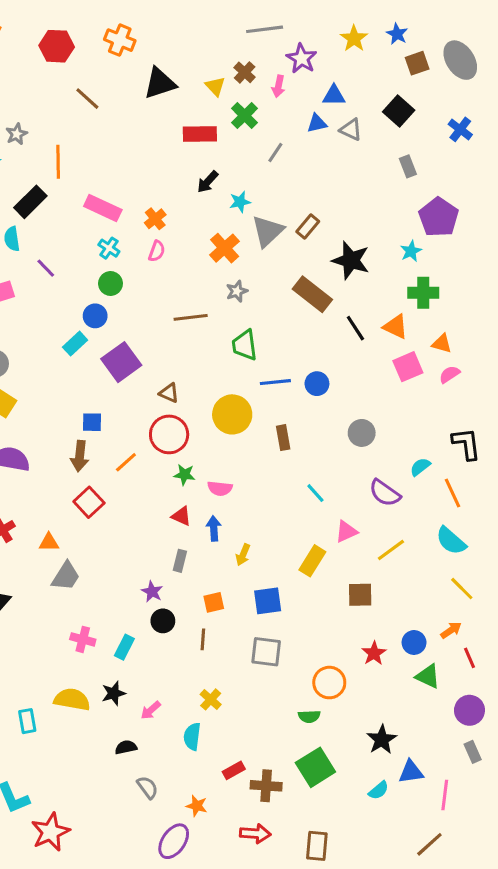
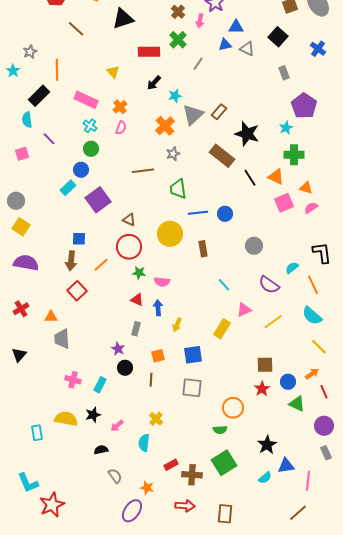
yellow triangle: (215, 86) -> (113, 72), moved
gray trapezoid: (66, 576) -> (62, 339), turned 145
brown square: (360, 595) -> (265, 365), moved

